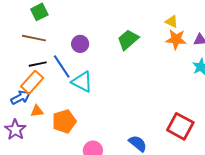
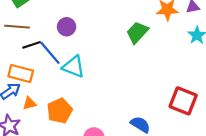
green trapezoid: (128, 40) -> (137, 32), moved
black line: (38, 64) -> (32, 45), moved
orange rectangle: (32, 82) -> (21, 73), turned 70

